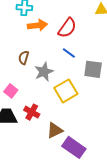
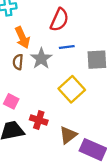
orange arrow: (37, 25) -> (22, 38), moved, turned 84
blue line: (69, 53) -> (67, 47), turned -32
gray star: (44, 72) -> (41, 59), moved

